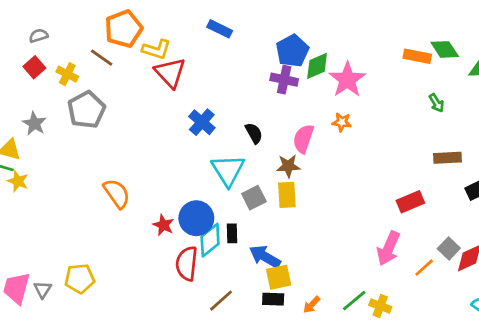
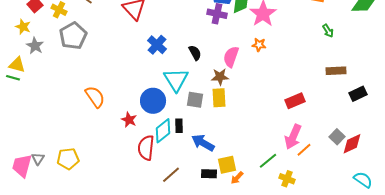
yellow star: (18, 181) -> (23, 27), moved
gray square: (254, 198) -> (195, 100), turned 36
red rectangle: (410, 202) -> (295, 101), moved
blue circle: (196, 218) -> (153, 101), moved
orange line: (424, 268) -> (304, 150), moved
yellow square: (279, 277) -> (227, 165), moved
gray triangle: (43, 290) -> (38, 159), moved
green line: (354, 301) -> (268, 161), moved

